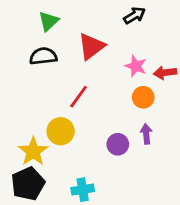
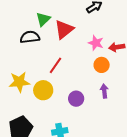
green triangle: (49, 21) -> (43, 19), moved
purple circle: (118, 144) -> (76, 99), moved
yellow star: (33, 151) -> (19, 82), moved, turned 30

